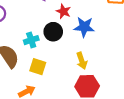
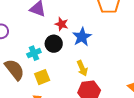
blue star: (84, 27) -> (82, 37), turned -30
yellow square: (38, 67) -> (42, 77), turned -35

